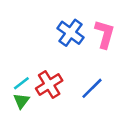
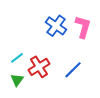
cyan line: (21, 83) -> (17, 58), moved

